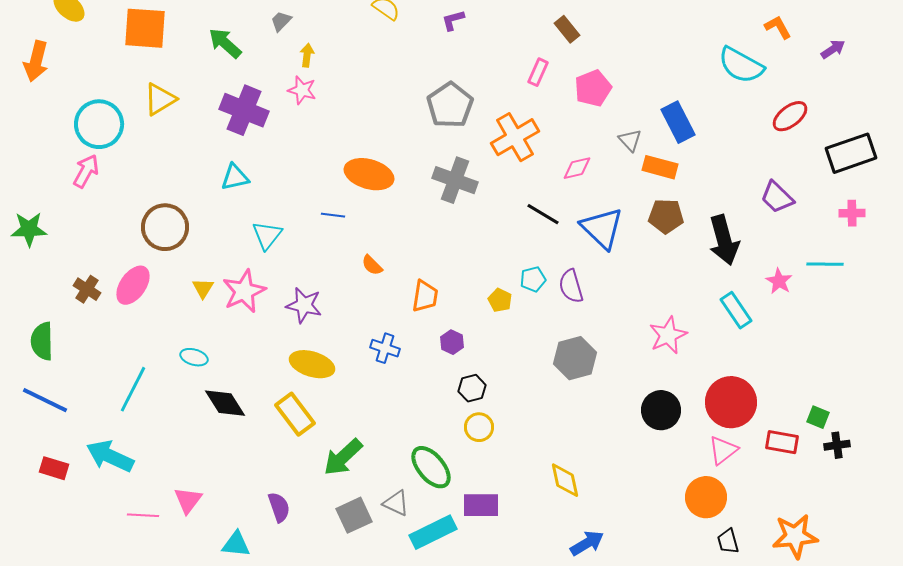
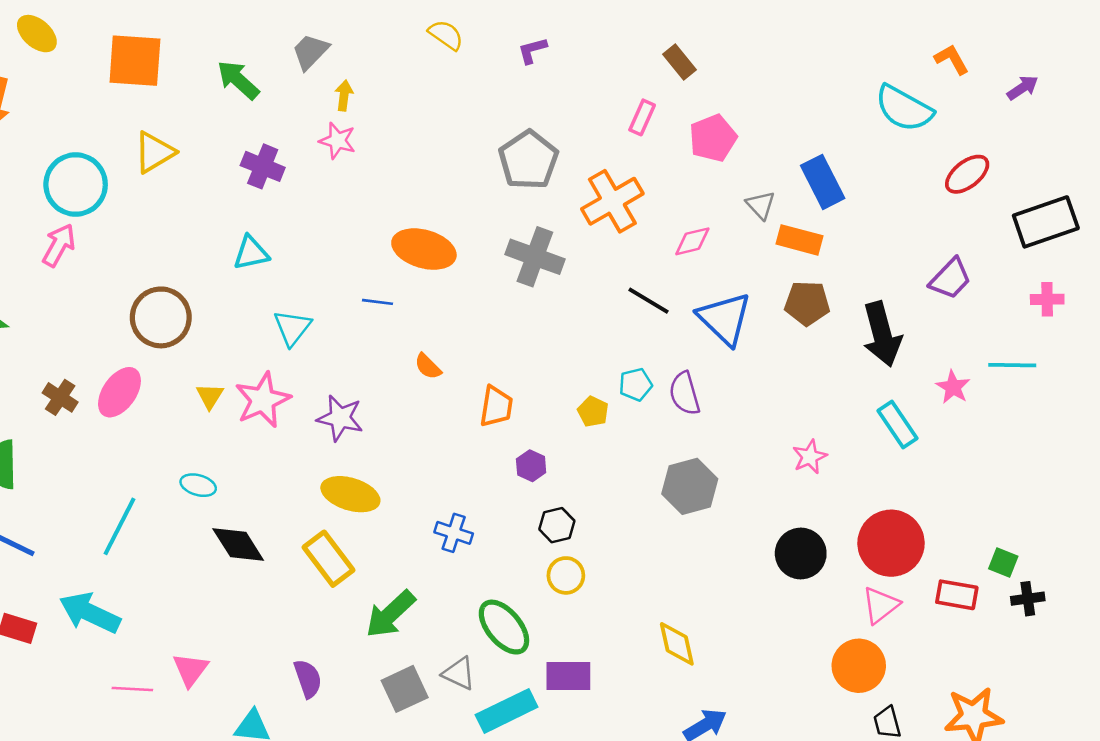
gray trapezoid: (281, 21) -> (310, 52), size x1.4
purple cross: (244, 110) -> (263, 166), size x0.7
purple trapezoid: (777, 197) -> (950, 279), turned -90
pink star: (668, 335) -> (810, 457), size x0.7
blue cross: (385, 348) -> (454, 533), moved

